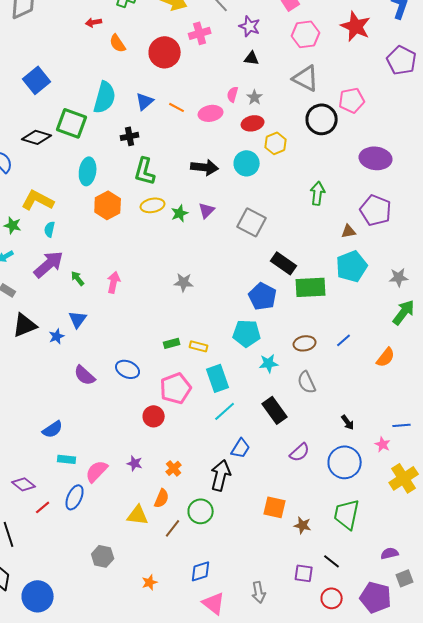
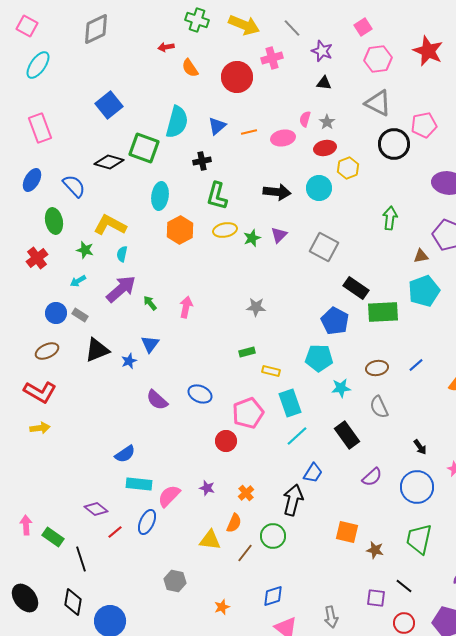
orange line: (177, 107) -> (249, 132), turned -42
green rectangle: (172, 343) -> (247, 352), moved
cyan rectangle: (67, 459) -> (139, 484), size x1.4

